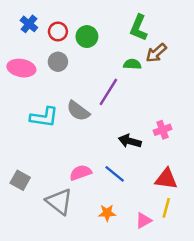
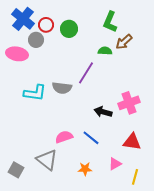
blue cross: (29, 24) -> (23, 19), size x1.6
gray circle: (58, 62) -> (36, 40), moved
gray semicircle: (78, 111) -> (62, 88), turned -30
pink cross: (163, 130) -> (129, 103), size x1.5
gray square: (20, 180) -> (16, 170), moved
yellow line: (166, 208) -> (135, 177), moved
pink triangle: (144, 220) -> (115, 164), moved

